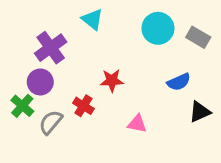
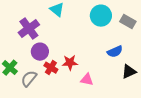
red star: (112, 80) -> (70, 63), moved
purple circle: (40, 82) -> (40, 52), moved

